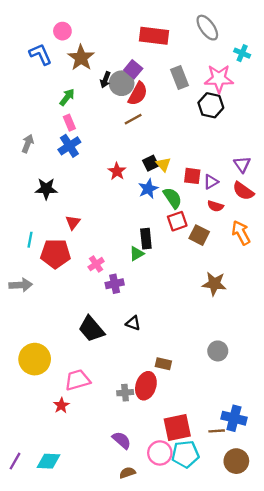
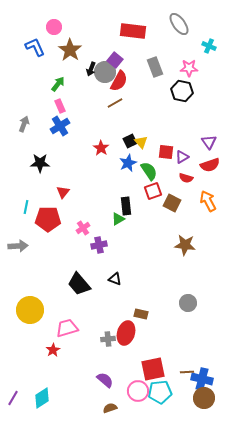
pink star: (219, 79) -> (189, 68), size x0.7
red semicircle: (243, 191) -> (210, 165), turned -54
blue cross: (234, 418) -> (202, 379), moved
cyan diamond: (49, 461) -> (42, 398), turned -35

